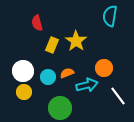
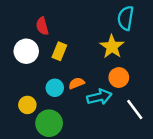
yellow star: (76, 41) -> (112, 47), moved
white circle: (23, 71) -> (26, 51), moved
green circle: (60, 108) -> (49, 123), moved

